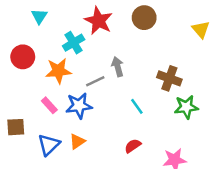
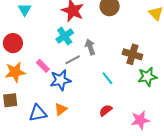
cyan cross: (74, 43) -> (65, 36), moved
orange star: (58, 71) -> (15, 72), moved
pink rectangle: (49, 105) -> (43, 66), moved
blue triangle: (49, 145) -> (38, 113), turned 36

